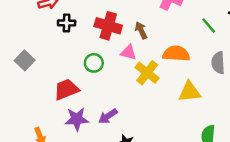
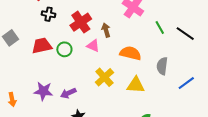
red cross: (108, 26) -> (81, 22), turned 30
green line: (209, 26) -> (160, 27), moved
yellow cross: (147, 73) -> (104, 77), moved
red trapezoid: (66, 90) -> (42, 46), moved

